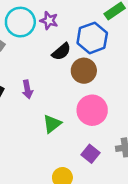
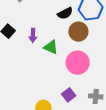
green triangle: (52, 124) -> (51, 47), moved, turned 49

